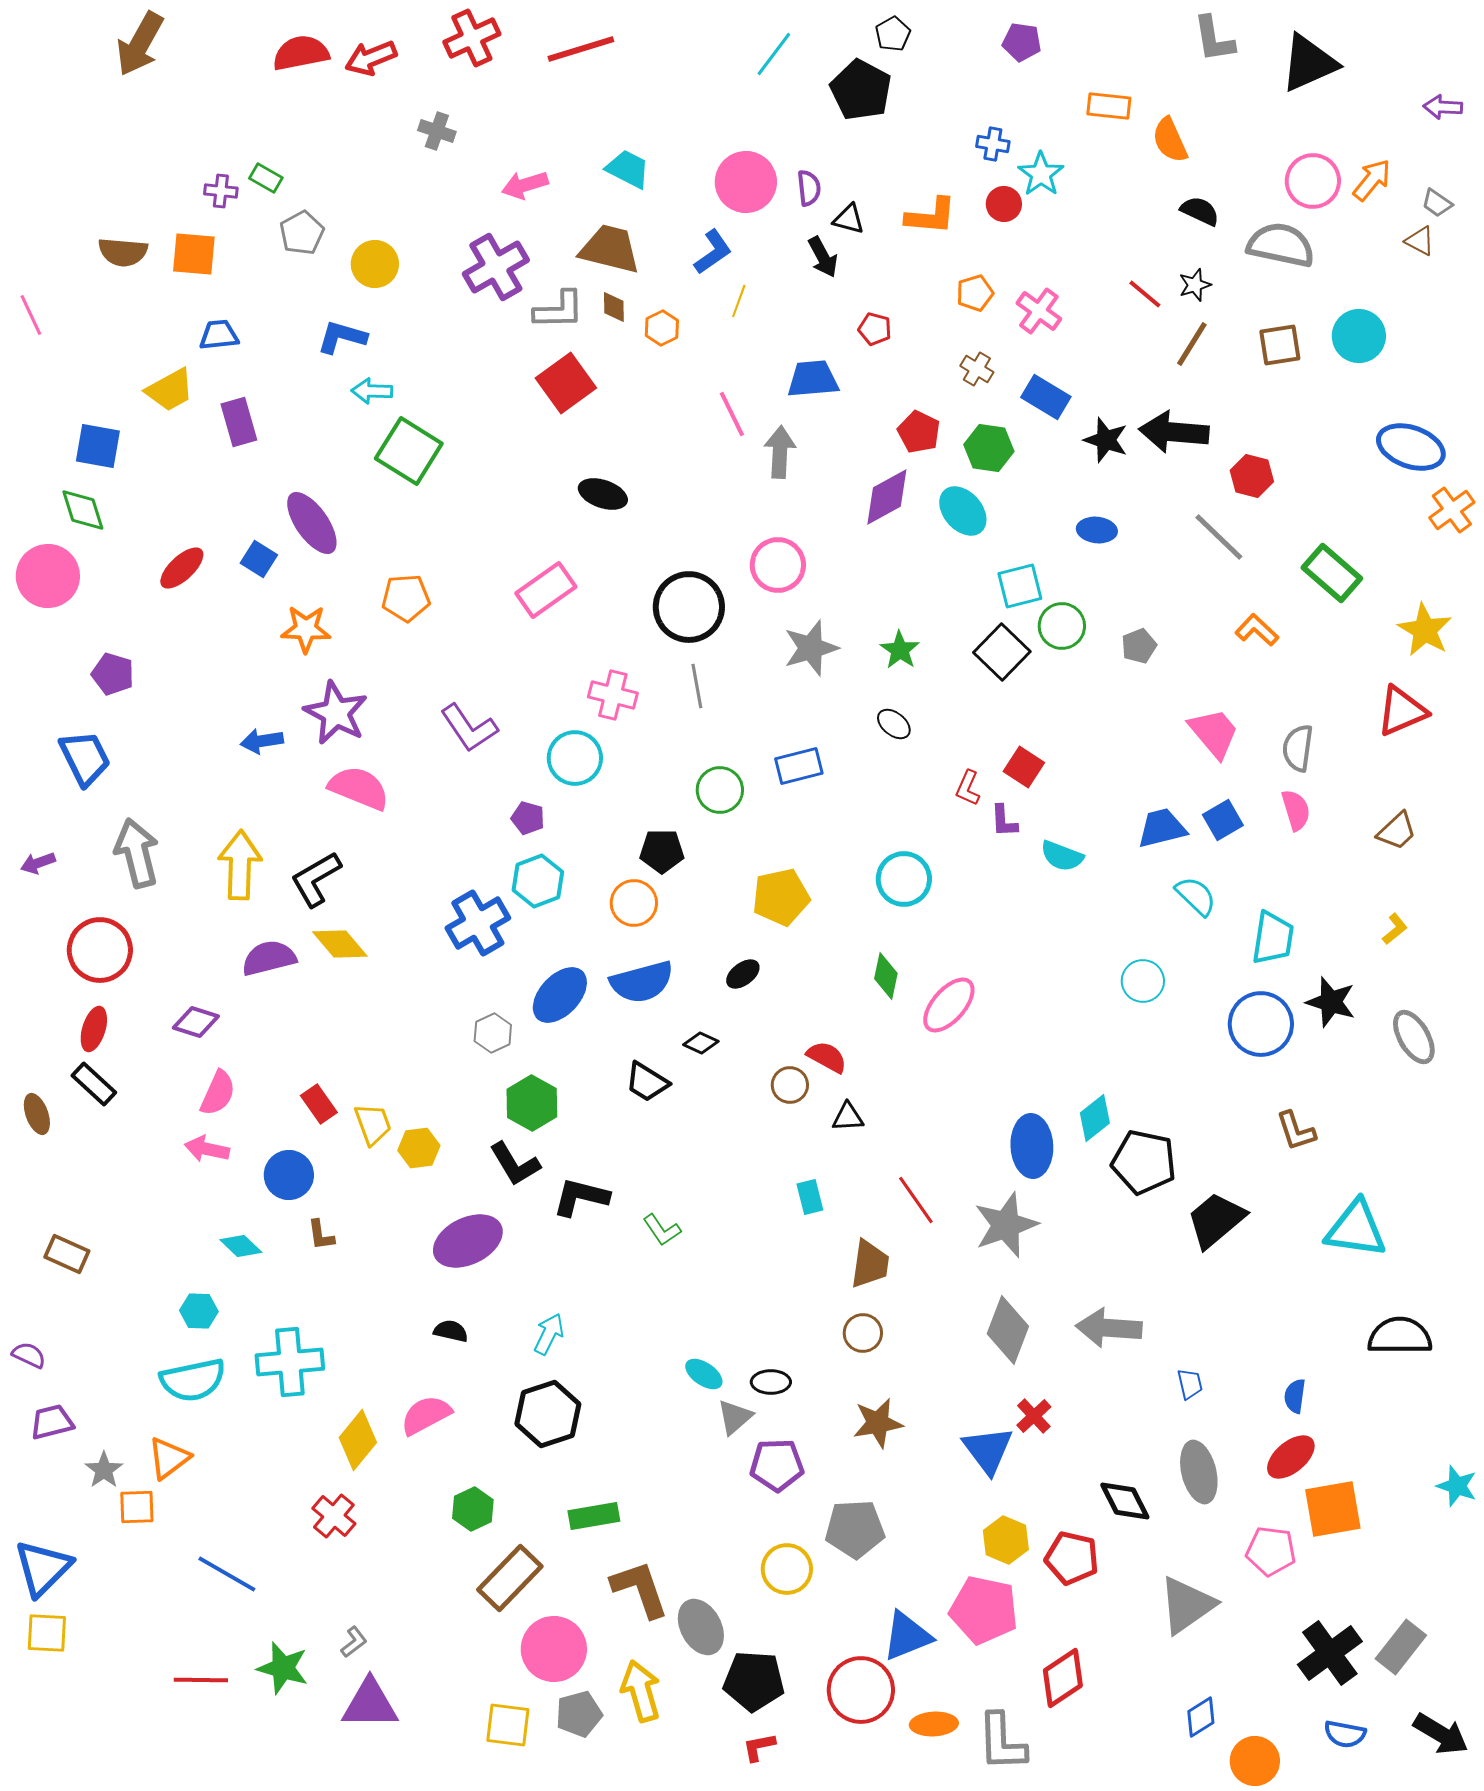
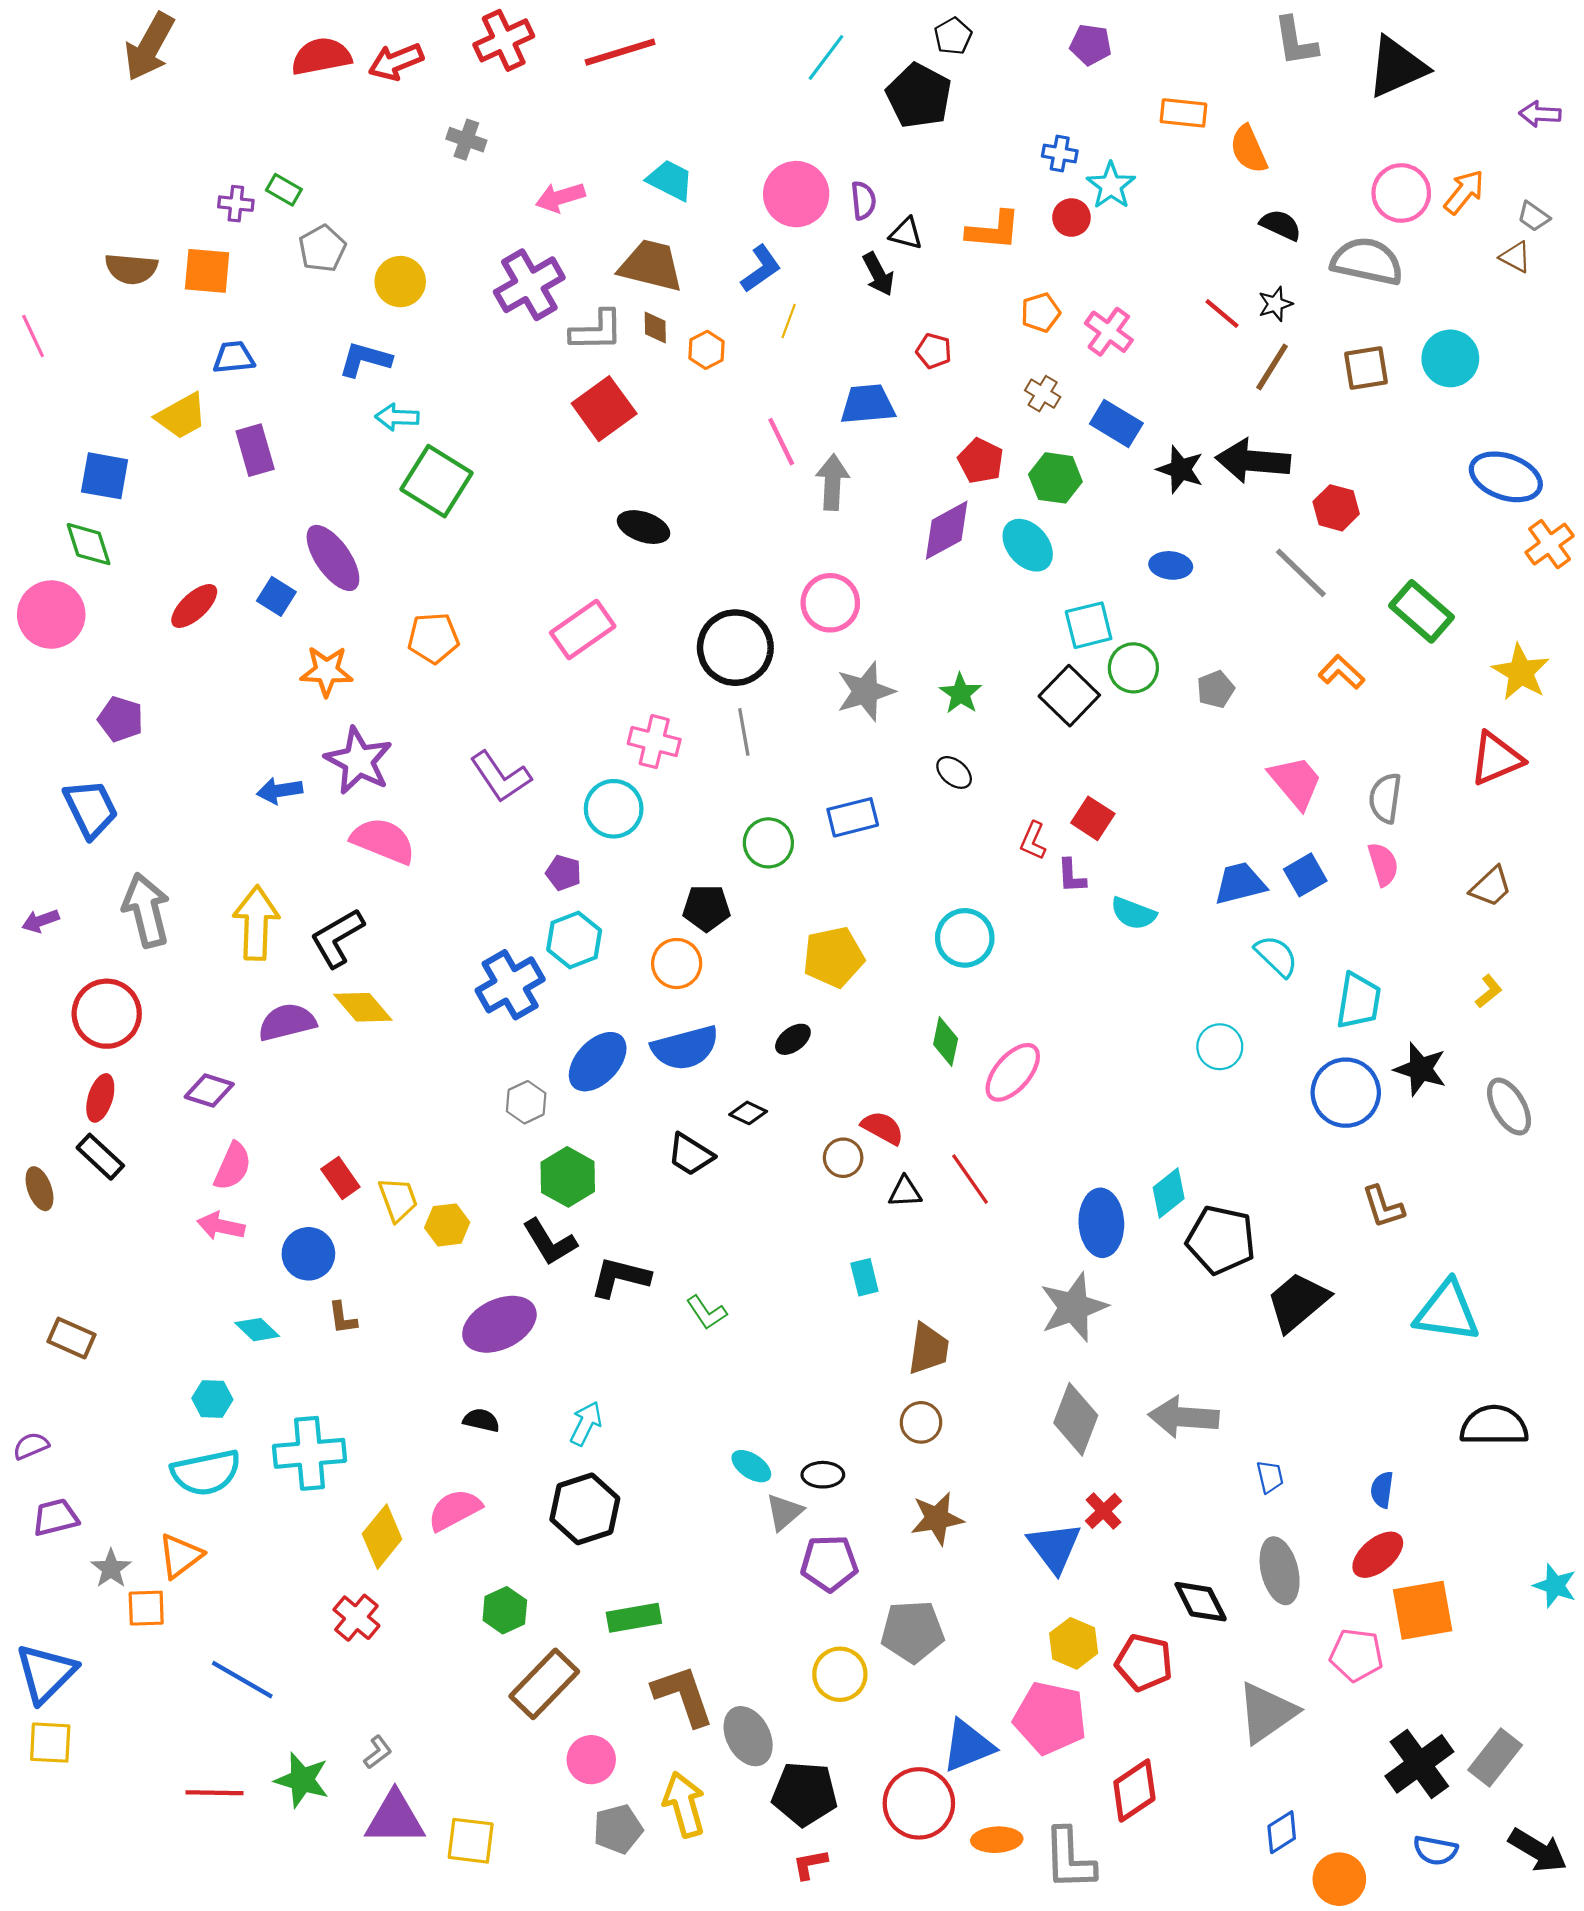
red line: (916, 1200) -> (970, 1179), moved
purple semicircle: (29, 1355) -> (31, 1446), turned -48
pink circle: (554, 1649) -> (591, 1760), size x0.7
yellow square: (508, 1725) -> (471, 1841), moved

